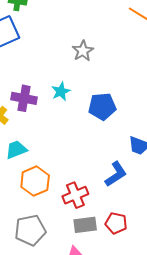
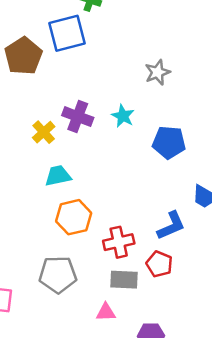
cyan star: (61, 91) -> (123, 116), turned -30
red pentagon: (116, 223) -> (159, 264), moved

